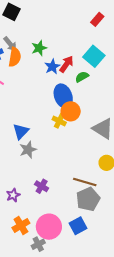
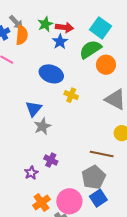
red arrow: (66, 64) -> (64, 27), moved, turned 66
green semicircle: (82, 77) -> (90, 49), size x1.6
blue ellipse: (63, 96) -> (51, 74), moved, turned -45
orange circle: (71, 111) -> (106, 65), moved
purple cross: (42, 186) -> (51, 160), moved
gray pentagon: (88, 199) -> (93, 177), moved

